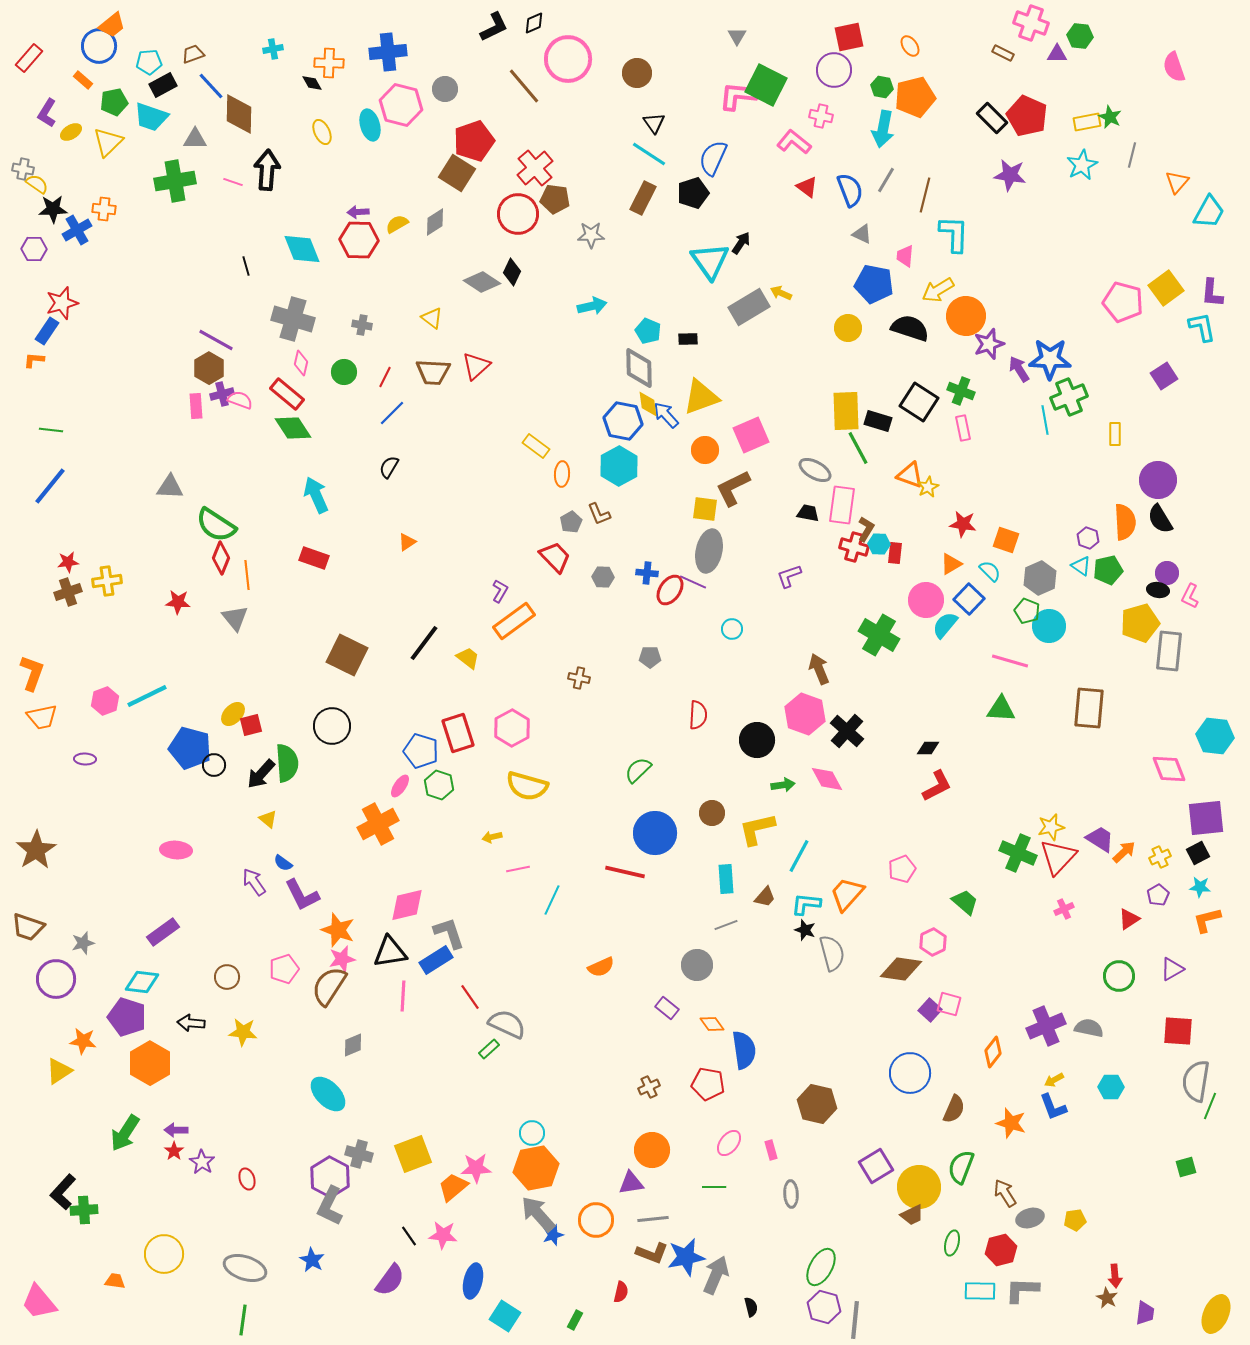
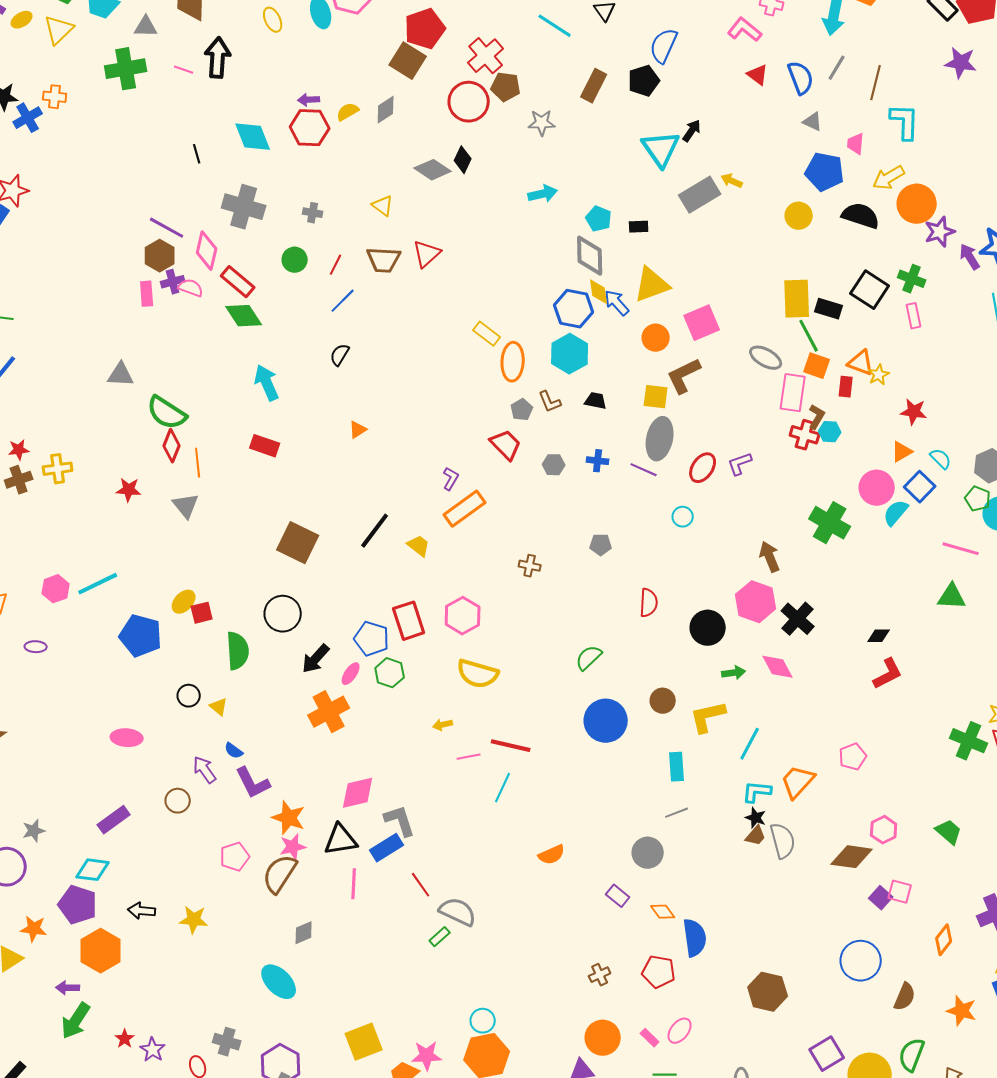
cyan line: (649, 154) -> (555, 26), moved
pink diamond: (301, 363) -> (207, 251), moved, size x1.5
orange ellipse: (562, 474) -> (513, 362), size x1.5
black trapezoid: (808, 513) -> (596, 401), moved
orange square: (1006, 540) -> (817, 366), moved
red rectangle: (895, 553) -> (846, 387), moved
red ellipse: (670, 590) -> (703, 468), moved
black circle: (214, 765) -> (189, 696), moved
black arrow: (261, 774) -> (316, 659), moved
red line: (625, 872) -> (511, 746), moved
brown trapezoid: (765, 897) -> (756, 836), moved
green trapezoid: (965, 902) -> (949, 832), moved
brown circle: (227, 977) -> (178, 801), moved
purple arrow: (176, 1130) -> (68, 988), moved
pink rectangle: (771, 1150) -> (650, 1038), moved, turned -30
gray cross: (359, 1154) -> (227, 1042), moved

